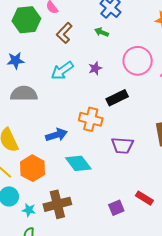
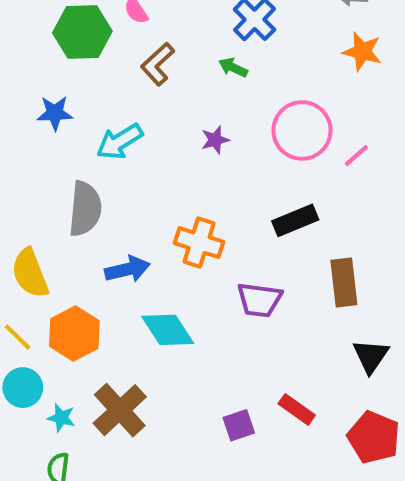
cyan arrow: (62, 71) -> (120, 142), moved
gray semicircle: (24, 94) -> (85, 209), moved, turned 92
black rectangle: (117, 98) -> (295, 220), moved
brown cross: (57, 204) -> (120, 410), turned -32

